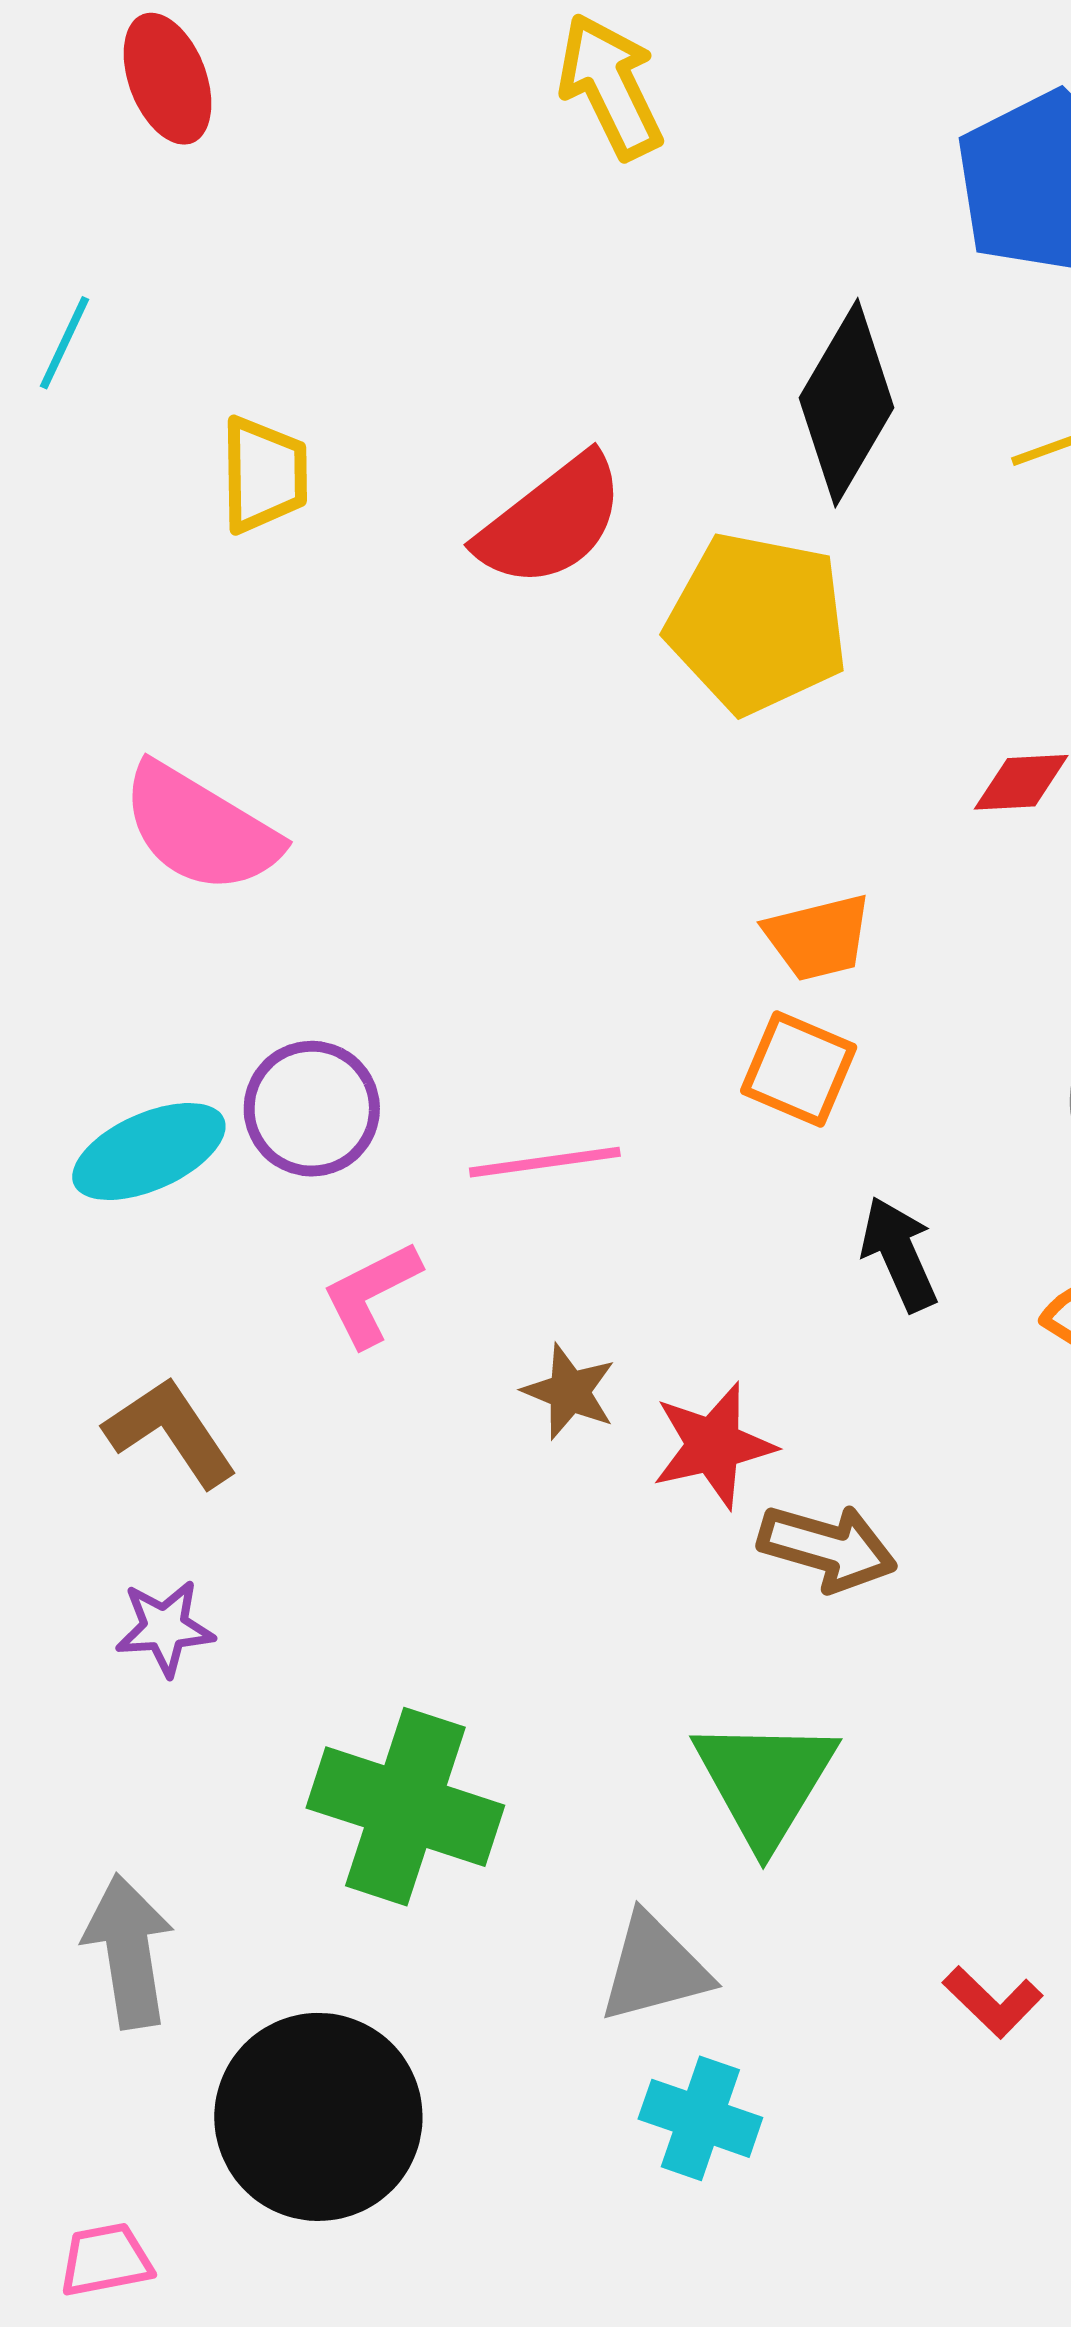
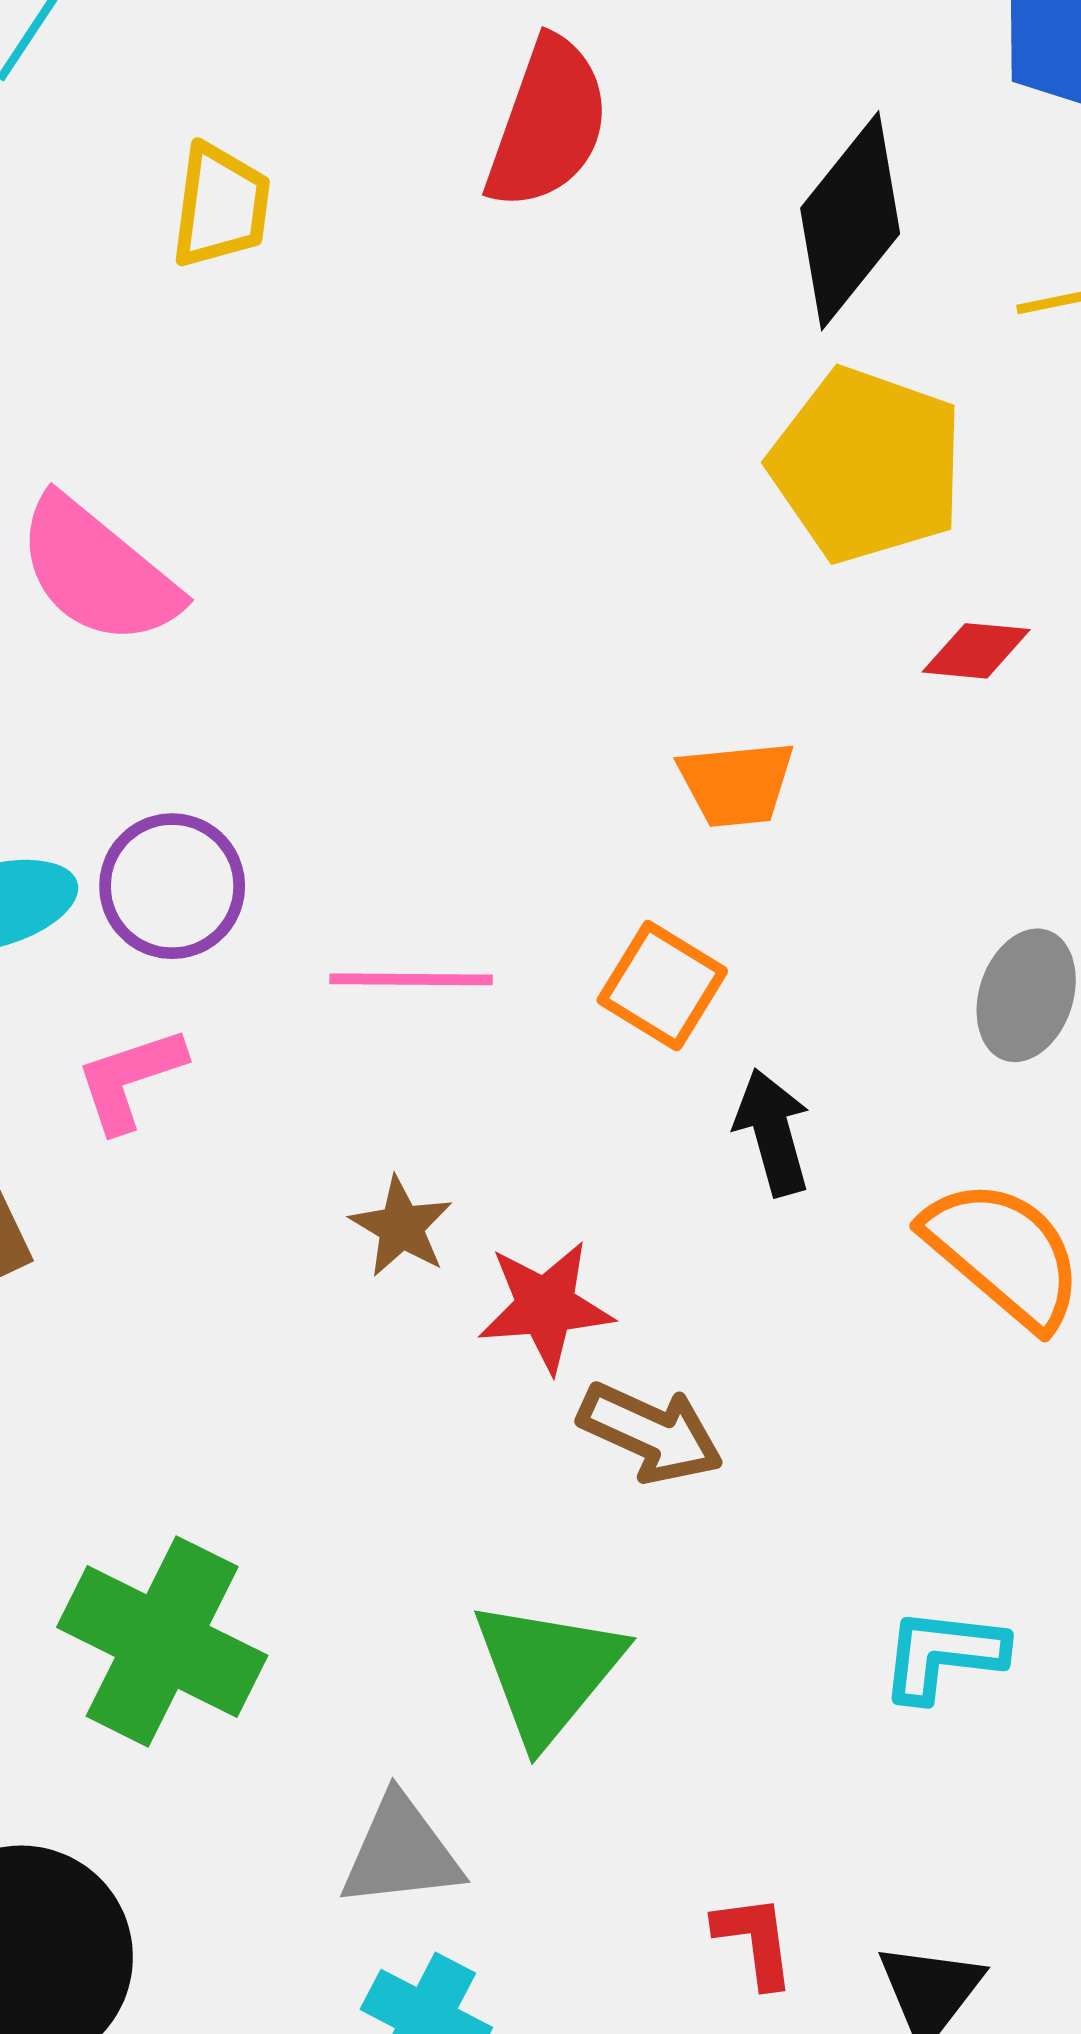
red semicircle: (551, 521) -> (548, 123), moved, turned -41
yellow pentagon: (757, 623) -> (867, 465), moved
orange square: (799, 1069) -> (662, 986), moved
pink L-shape: (371, 1294) -> (130, 1079), moved
red L-shape: (993, 2002) -> (755, 1941), turned -150

